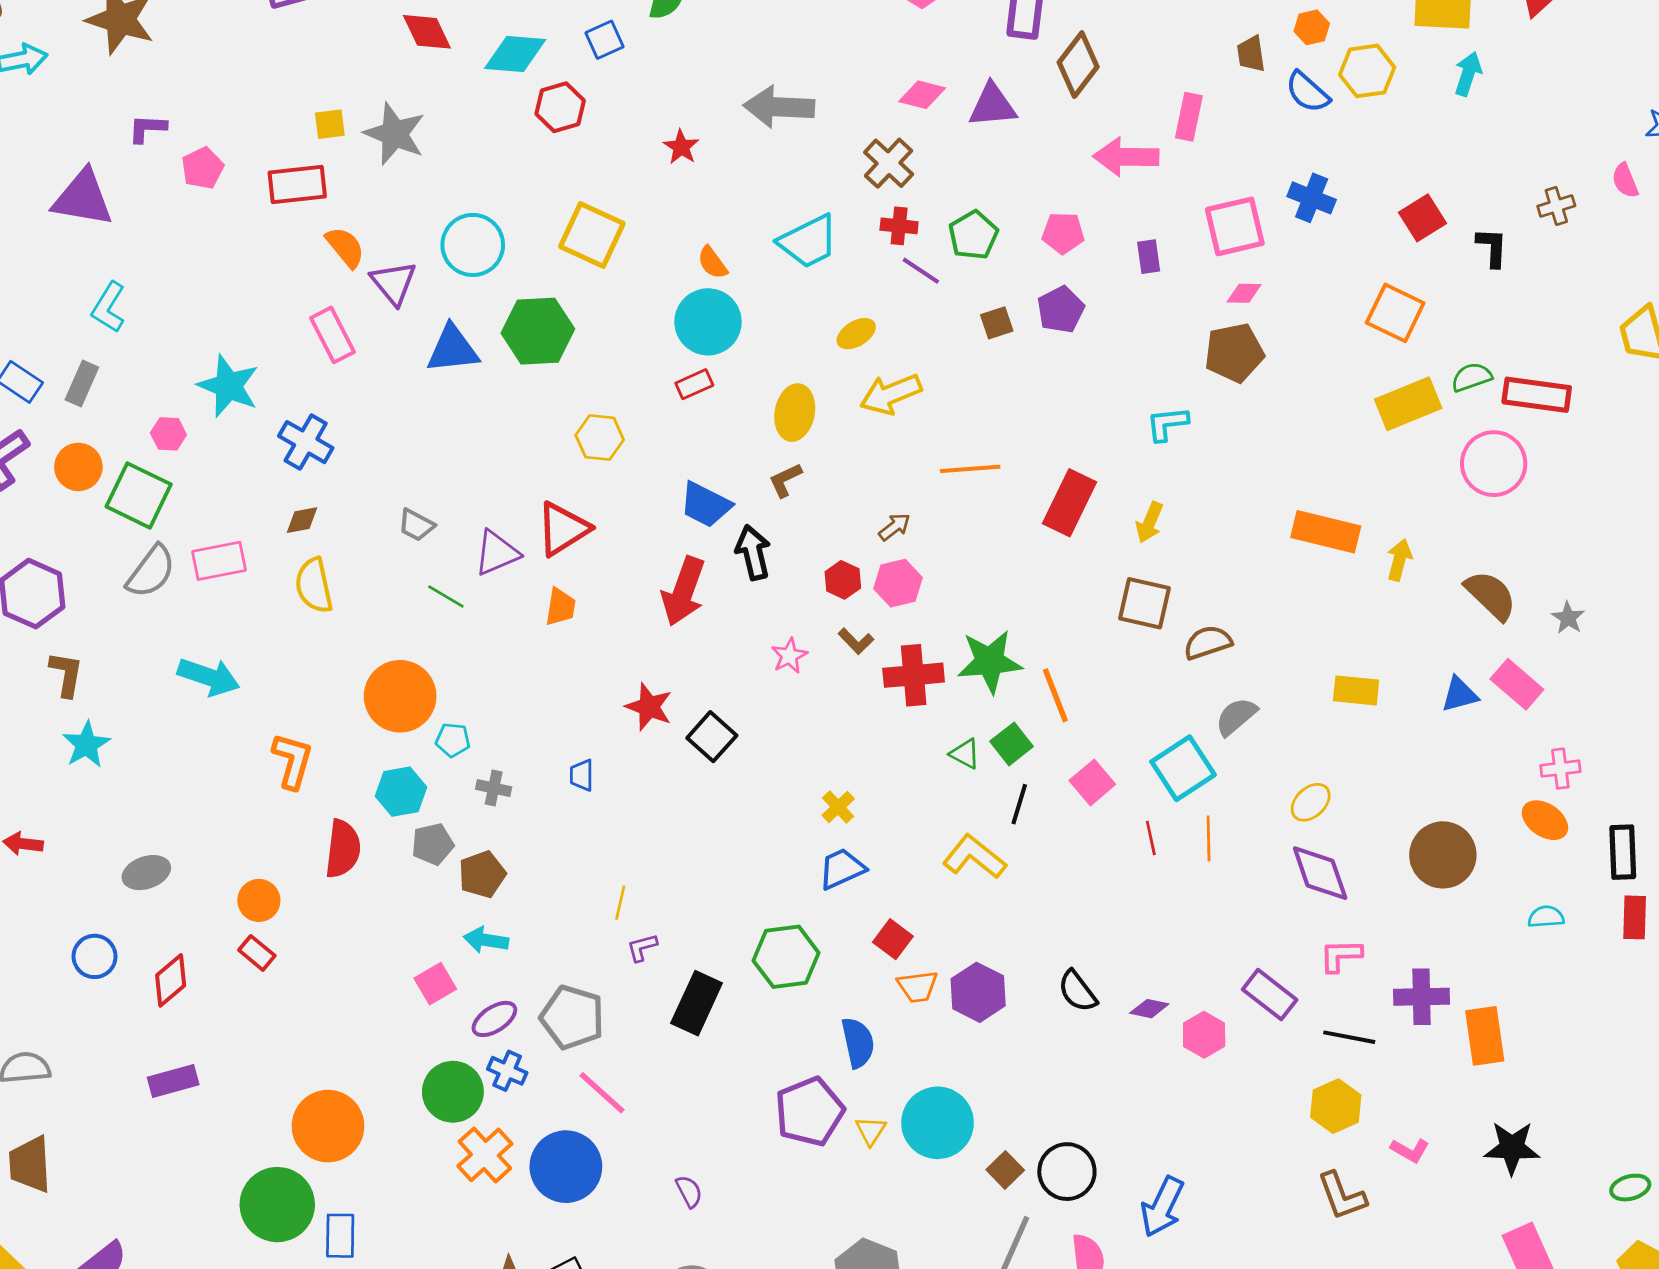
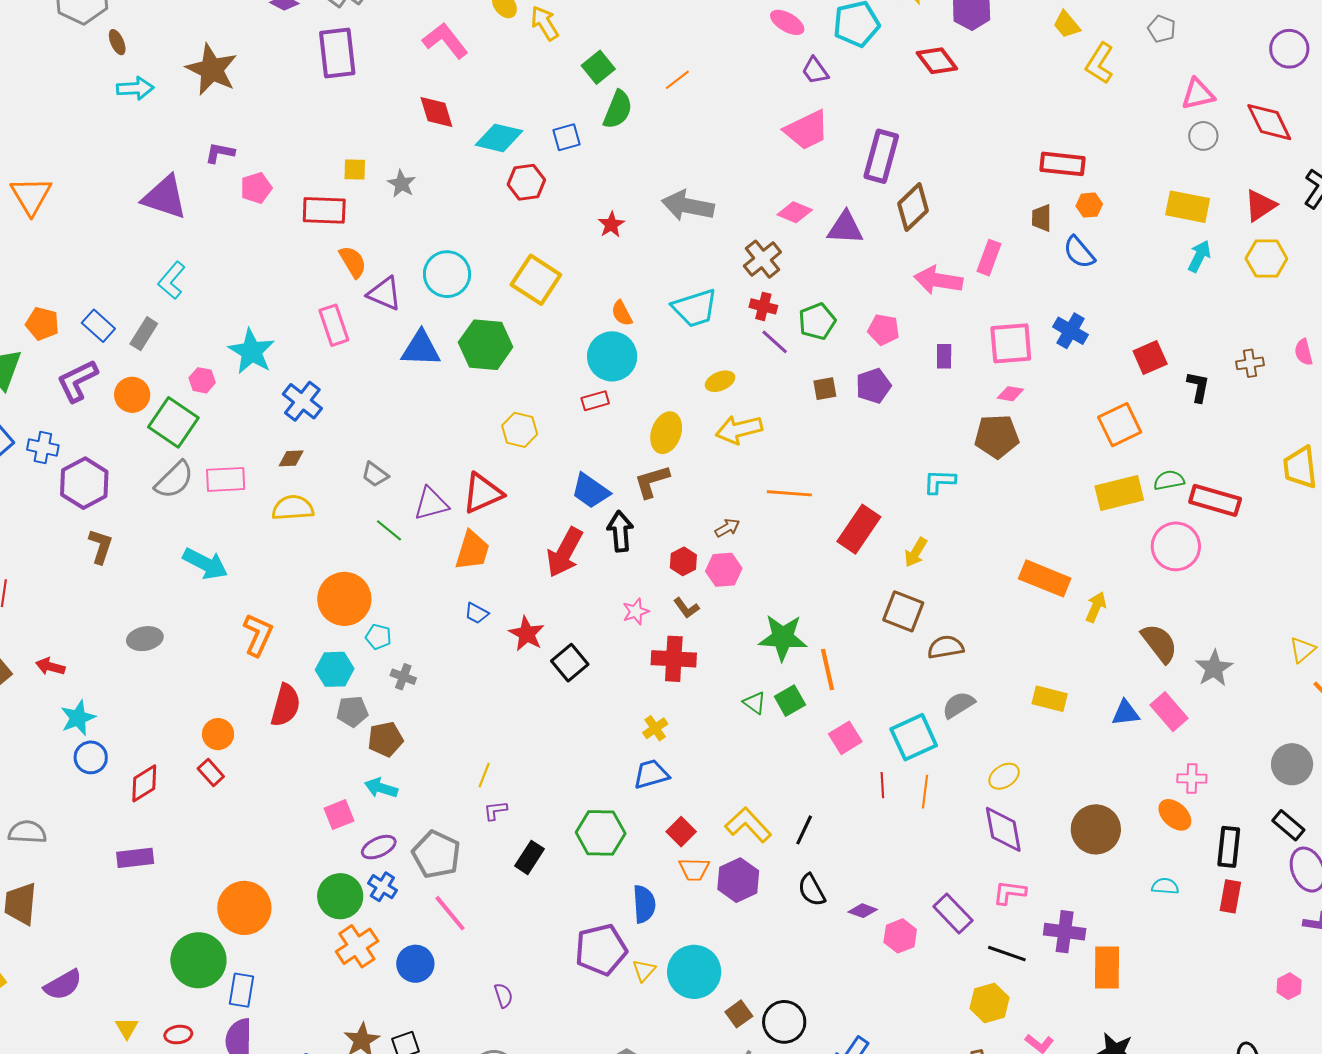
yellow hexagon: (1367, 71) -> (1266, 259), moved
gray star: (395, 134) -> (402, 184), size x0.6
purple triangle: (394, 283) -> (385, 293), turned -36
orange square: (1395, 313) -> (1120, 425), turned 30
brown L-shape: (785, 480) -> (652, 481), size x1.4
yellow semicircle: (314, 585) -> (293, 508), turned 90
orange trapezoid: (560, 607) -> (472, 550), size x1.4
gray star: (1568, 618) -> (1214, 668), size x1.5
red cross: (914, 675) -> (674, 659), moved
cyan star: (86, 745) -> (78, 718), moved
blue trapezoid: (582, 775) -> (477, 613), moved, turned -70
black line: (1019, 804) -> (804, 830), moved
yellow L-shape: (974, 857) -> (748, 825), moved
gray ellipse: (146, 873) -> (145, 639), moved
black rectangle: (697, 1003) -> (529, 857), size x0.7
blue circle: (566, 1167) -> (415, 964), size x0.7

